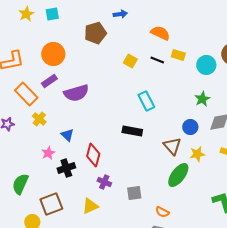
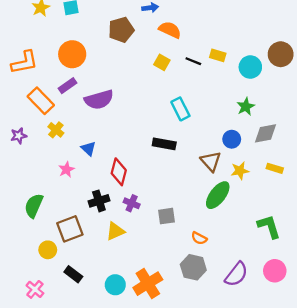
orange semicircle: (160, 33) -> (170, 30), moved
black cross: (66, 168) -> (99, 201), moved

